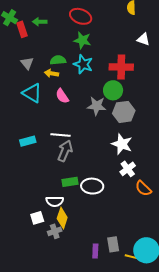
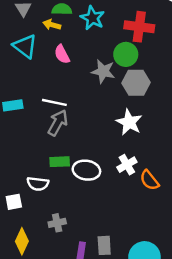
white cross: (128, 169) -> (127, 165), moved
yellow diamond: (62, 218) -> (22, 241), moved
gray cross: (55, 231) -> (57, 223), moved

